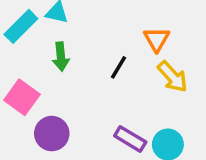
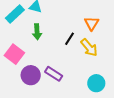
yellow arrow: (172, 77) -> (89, 48), moved
purple rectangle: (130, 139) -> (54, 74), moved

